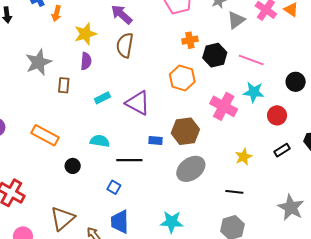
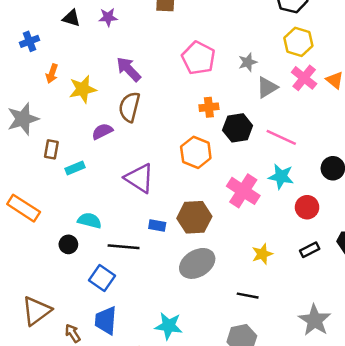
orange arrow: (56, 13) -> (52, 74), moved
purple semicircle: (86, 61) -> (102, 131), moved, turned -126
cyan rectangle: (102, 98) -> (75, 168), moved
black circle: (73, 166) -> (68, 244), moved
blue square: (114, 187) -> (102, 278), size x1.5

